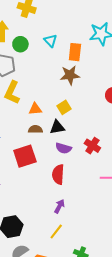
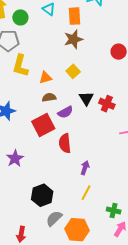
black triangle: (57, 127) -> (86, 98), moved, turned -42
purple semicircle: (64, 148) -> (65, 112), moved, turned -35
red semicircle: (58, 174) -> (65, 143), moved

